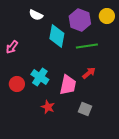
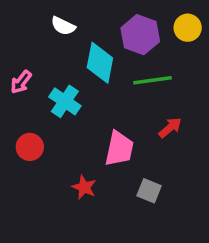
red arrow: (89, 73) -> (170, 128), moved
cyan cross: (40, 77) -> (65, 101), moved

